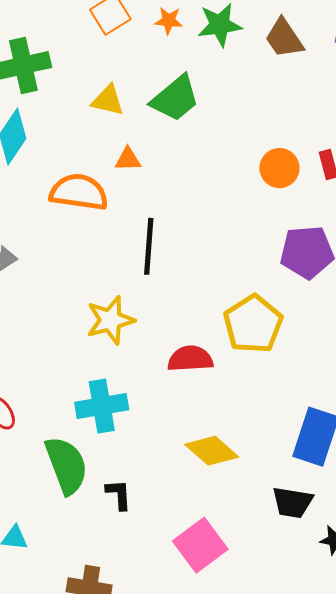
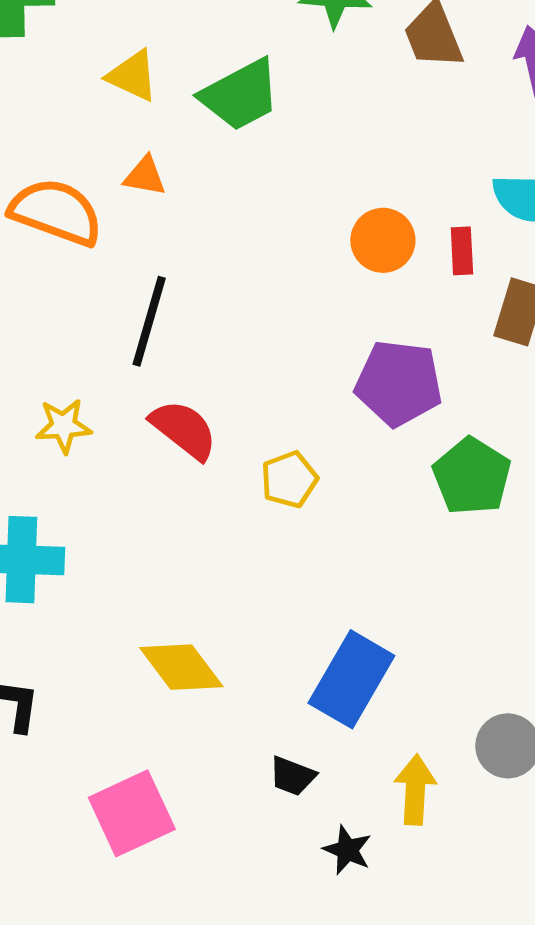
yellow star: (110, 320) -> (64, 426), size x0.7
yellow pentagon: (253, 324) -> (289, 479), size x0.6
red semicircle: (190, 359) -> (184, 430), moved, turned 30
black trapezoid: (292, 502) -> (292, 776), size x0.7

